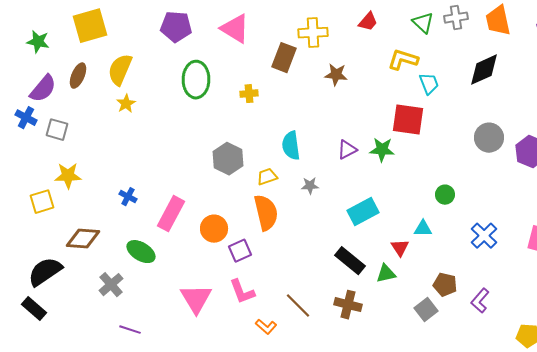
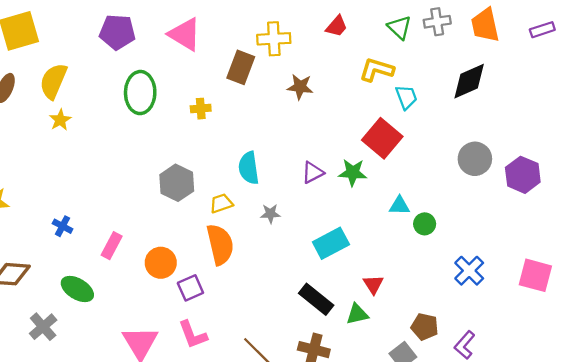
red square: (408, 120) -> (382, 138), turned 32
pink rectangle: (171, 214) -> (112, 246), size x0.7
cyan triangle: (423, 229) -> (399, 206), moved

